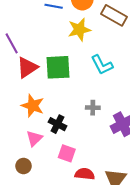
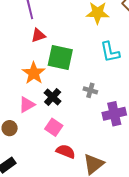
red triangle: (27, 67) -> (38, 35), size x0.7
green square: (58, 67) -> (60, 58), moved

